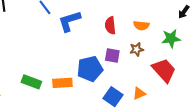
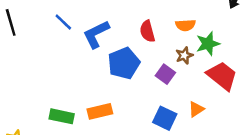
green star: (171, 38) -> (208, 44), moved
purple square: (112, 56) -> (165, 74), moved, turned 35
blue pentagon: (90, 69) -> (124, 63), moved

